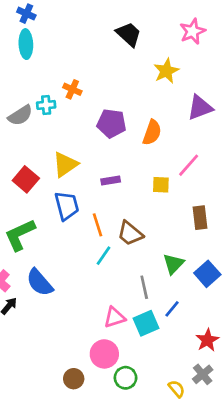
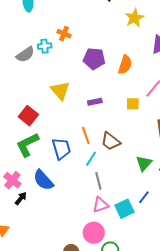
yellow triangle: (65, 164) -> (60, 91), turned -35
red square: (26, 179) -> (28, 116), moved
blue trapezoid: (67, 206) -> (61, 149), moved
gray line: (144, 287) -> (98, 181), moved

